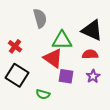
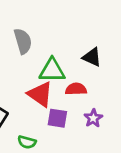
black triangle: (92, 30) -> (92, 57), size x0.7
red semicircle: (90, 54) -> (76, 89), moved

